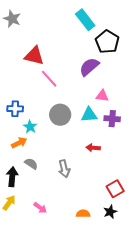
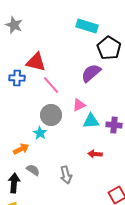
cyan rectangle: (85, 20) -> (87, 26), turned -35
pink triangle: (102, 96) -> (79, 105), moved, turned -32
blue cross: (15, 109) -> (17, 78), moved
gray circle: (60, 115) -> (51, 115), moved
cyan star: (30, 127) -> (40, 133), moved

